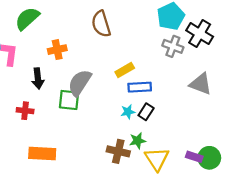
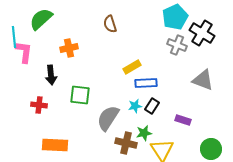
brown semicircle: (101, 24) -> (110, 24), size x0.7
gray semicircle: (80, 83) -> (108, 118), moved
purple rectangle: (194, 157) -> (183, 120), moved

